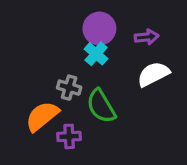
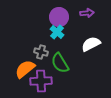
purple arrow: (147, 37) -> (87, 13), moved
purple cross: (69, 136) -> (41, 81), size x1.5

